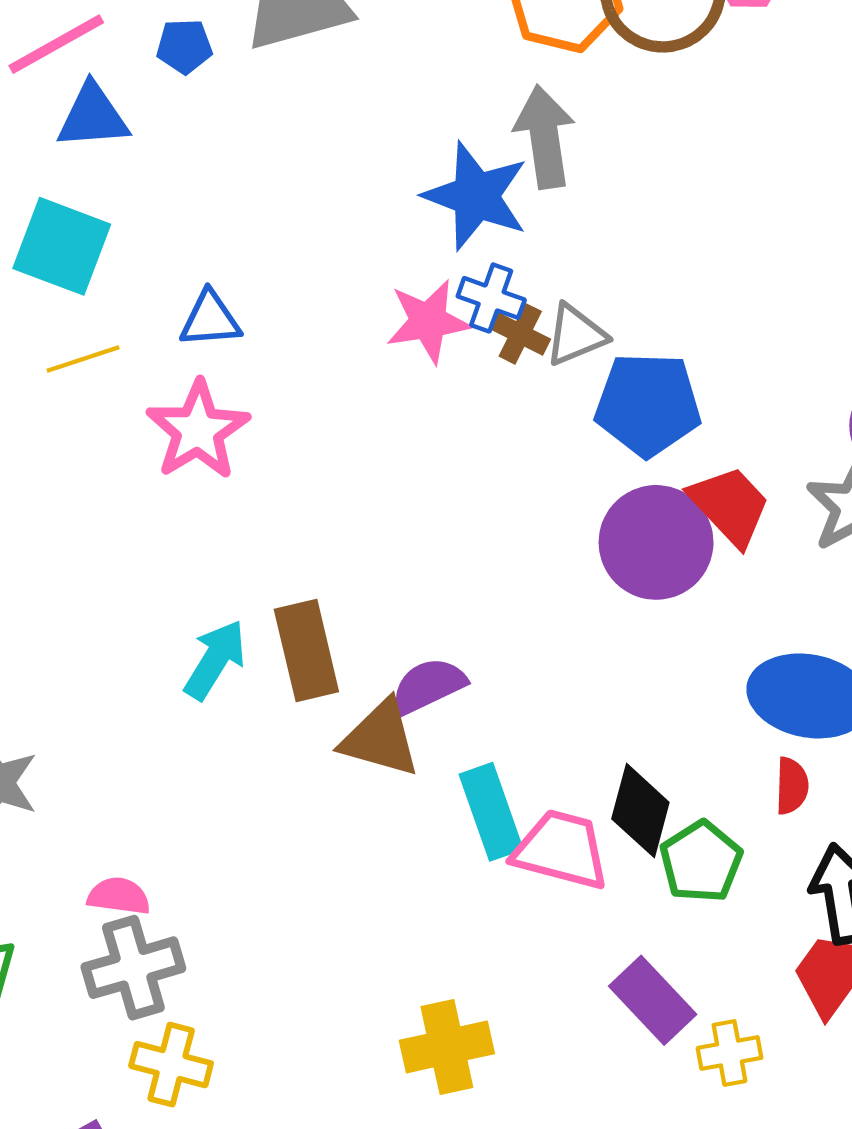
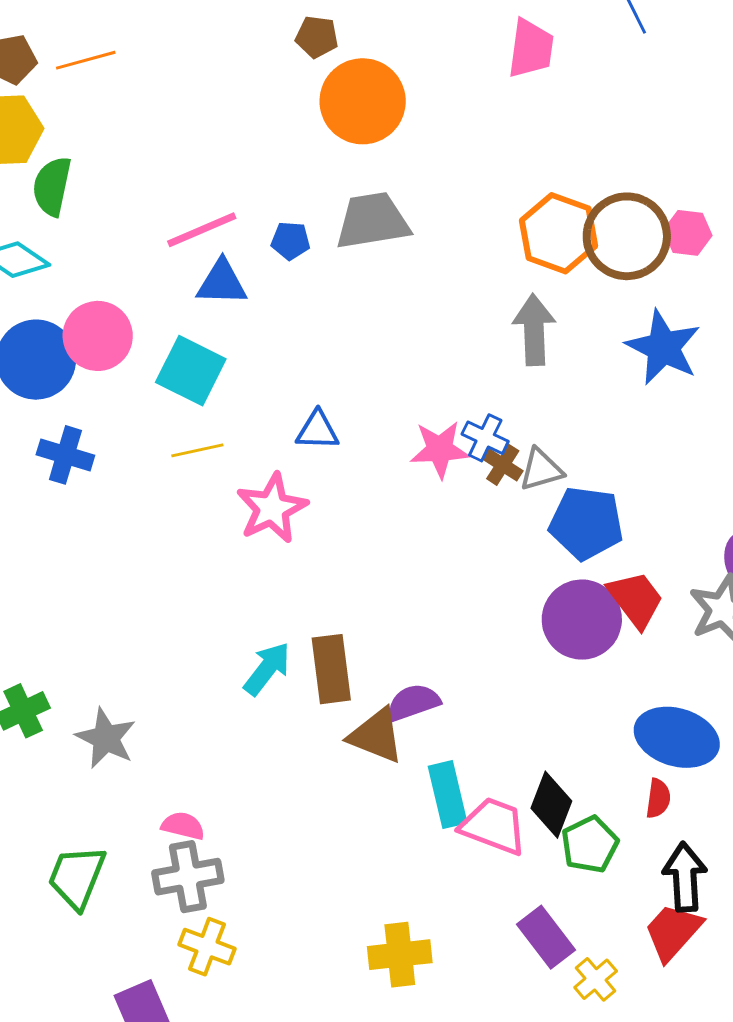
blue star: (476, 196) -> (663, 347), moved
blue triangle: (210, 319) -> (317, 430), moved
yellow cross: (729, 1053) -> (596, 979), turned -36

